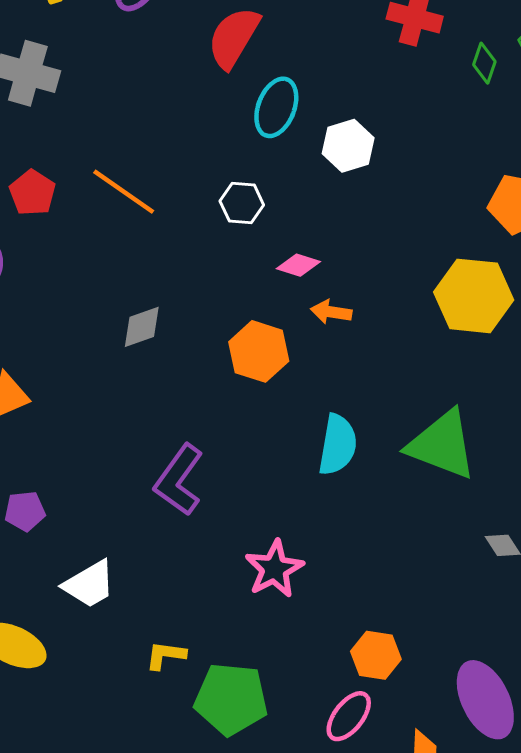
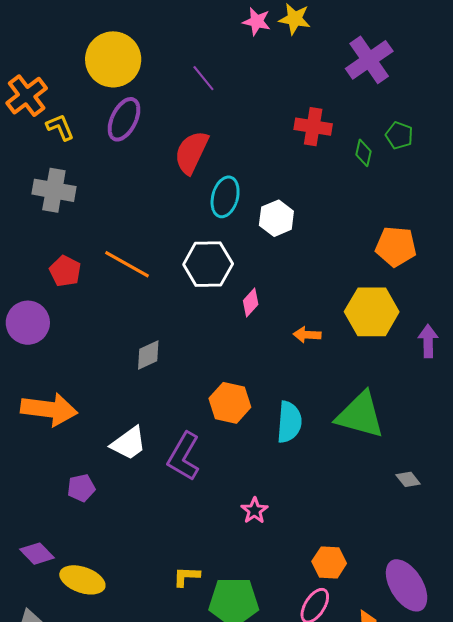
white hexagon: (242, 203) -> (208, 264), size x1.6
pink diamond: (298, 265) -> (251, 303), turned -60
orange arrow: (331, 312) -> (307, 335), moved
orange hexagon: (259, 351) -> (230, 403), moved
pink star: (274, 569) -> (254, 510), size x0.7
white trapezoid: (89, 584) -> (129, 443), moved

